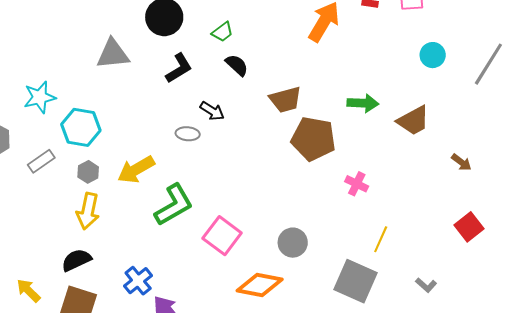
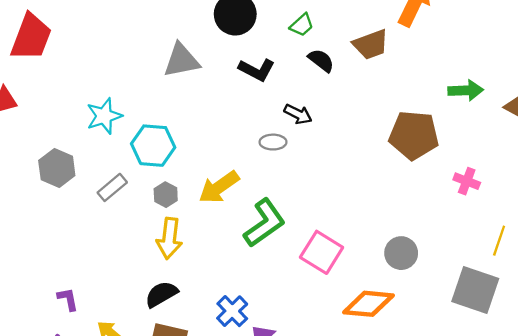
black L-shape: (179, 68) -> (257, 70), turned 64
brown trapezoid: (285, 100) -> (371, 44), moved

